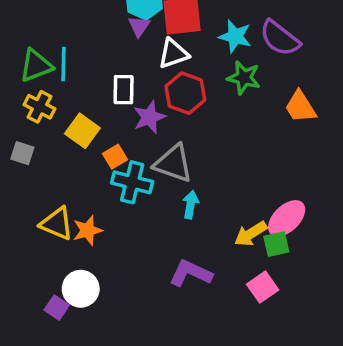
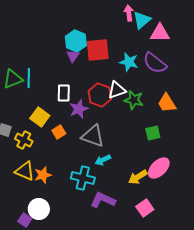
white triangle: (173, 54) -> (117, 90), moved
green star: (244, 78) -> (134, 100), moved
yellow cross: (39, 107) -> (24, 140), moved
cyan cross: (132, 182) -> (83, 178), moved
cyan arrow: (191, 205) -> (103, 160), turned -126
green square: (276, 244) -> (153, 133), moved

